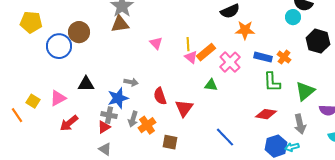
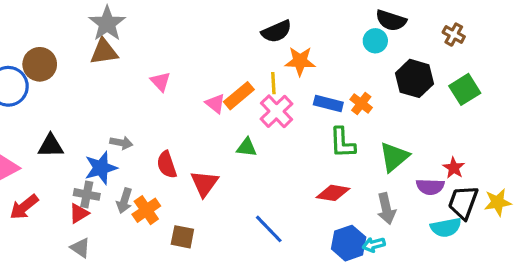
yellow line: (188, 44) -> (273, 83), moved

